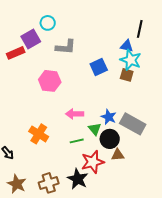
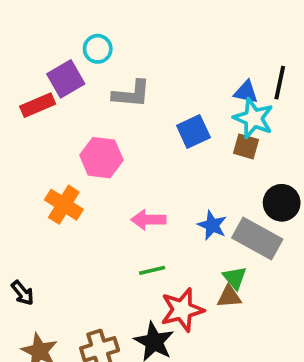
black line: (140, 29) -> (280, 83), moved
green triangle: (95, 129) -> (235, 278), moved
orange cross: (39, 134) -> (64, 205), moved
black circle: (110, 139) -> (282, 203), moved

